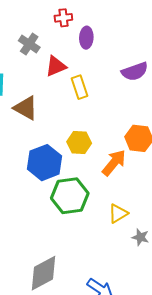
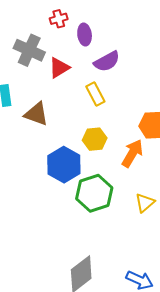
gray cross: (29, 44) -> (29, 50), size x1.4
purple semicircle: (135, 71) -> (107, 61), moved
yellow rectangle: (79, 87) -> (95, 94), moved

